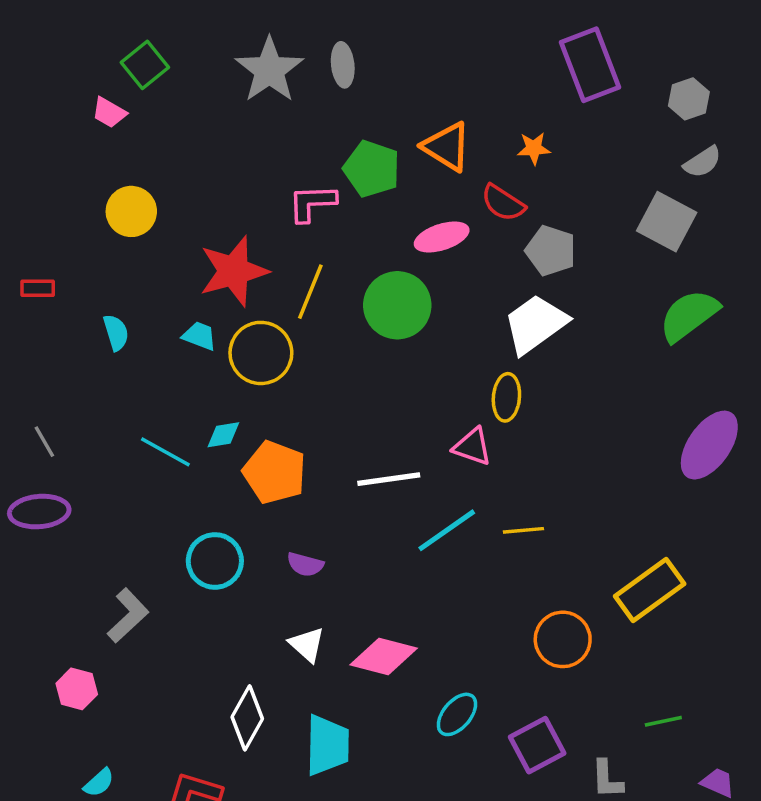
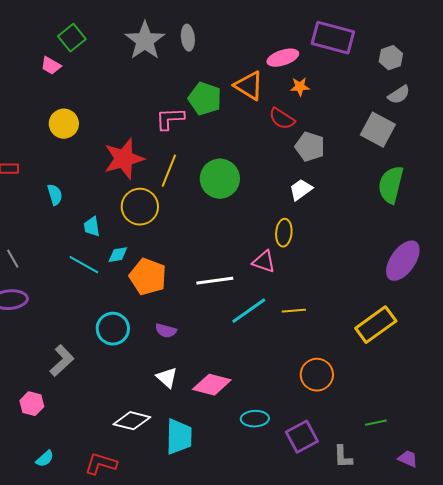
purple rectangle: (590, 65) -> (333, 38), turned -54
pink ellipse: (442, 237) -> (283, 58), moved
green semicircle: (689, 315) -> (391, 185), turned -39
white trapezoid: (535, 324) -> (301, 190), size x0.6
cyan trapezoid: (200, 336) -> (92, 227), moved, turned -120
yellow rectangle: (650, 590) -> (376, 325), moved
cyan ellipse: (457, 714) -> (255, 419), turned 48
white diamond: (247, 718) -> (132, 421), turned 75

